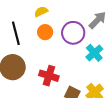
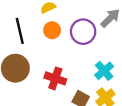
cyan cross: (94, 53) -> (104, 71), moved

